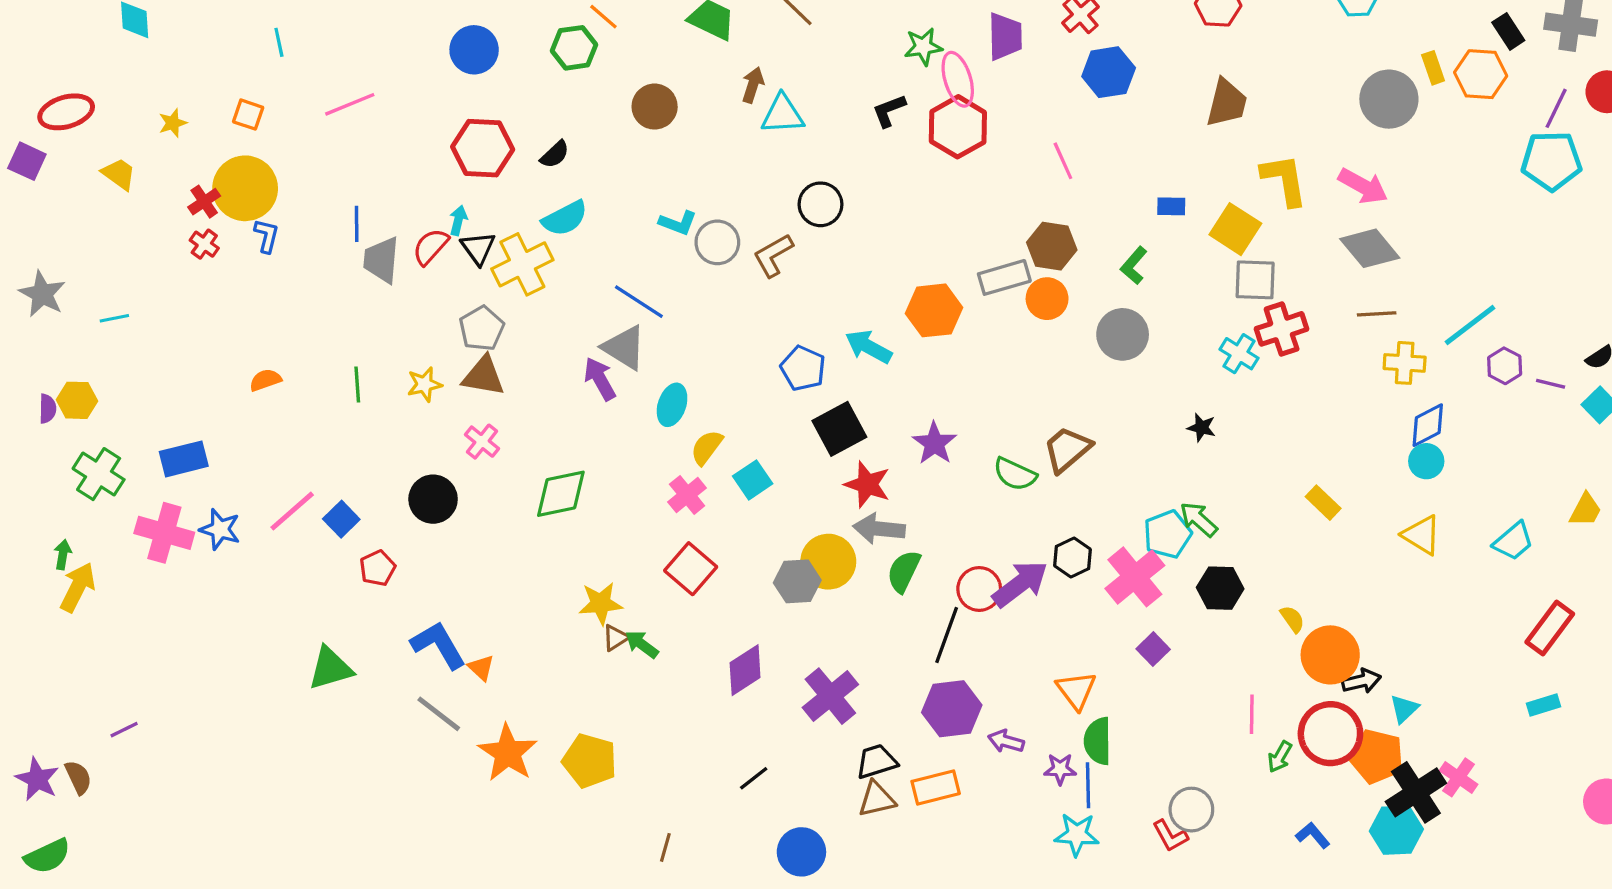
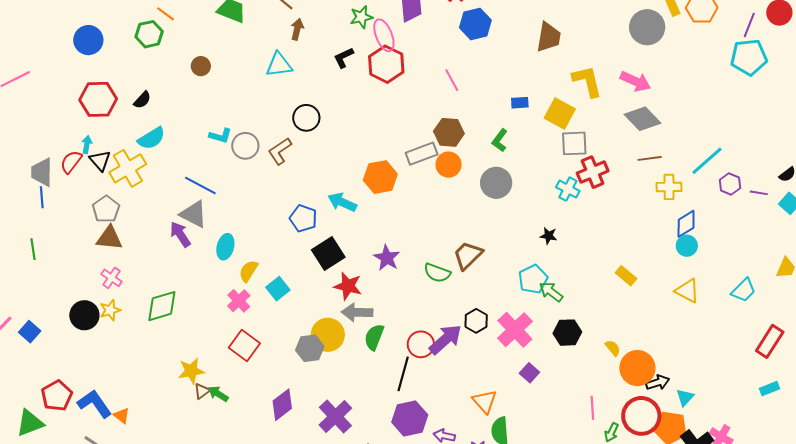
brown arrow: (753, 85) -> (297, 29), moved
brown circle: (655, 107) -> (201, 66), size x0.7
blue line: (357, 224) -> (42, 197), moved
yellow star: (424, 384) -> (110, 310), moved
cyan pentagon: (1168, 534) -> (533, 279), moved
red pentagon: (378, 568) -> (57, 396), moved, size x1.4

